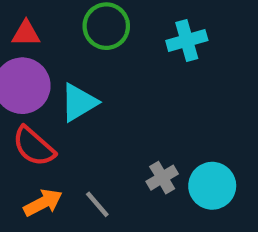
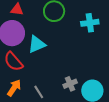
orange arrow: (43, 203) -> (14, 88), turned -36

